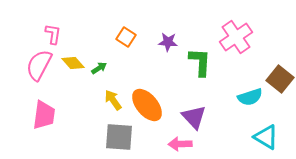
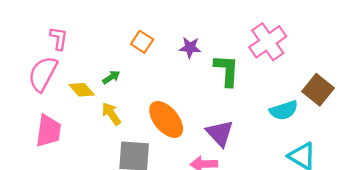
yellow diamond: (73, 63) -> (82, 90), moved
yellow arrow: (113, 100) -> (111, 114), moved

